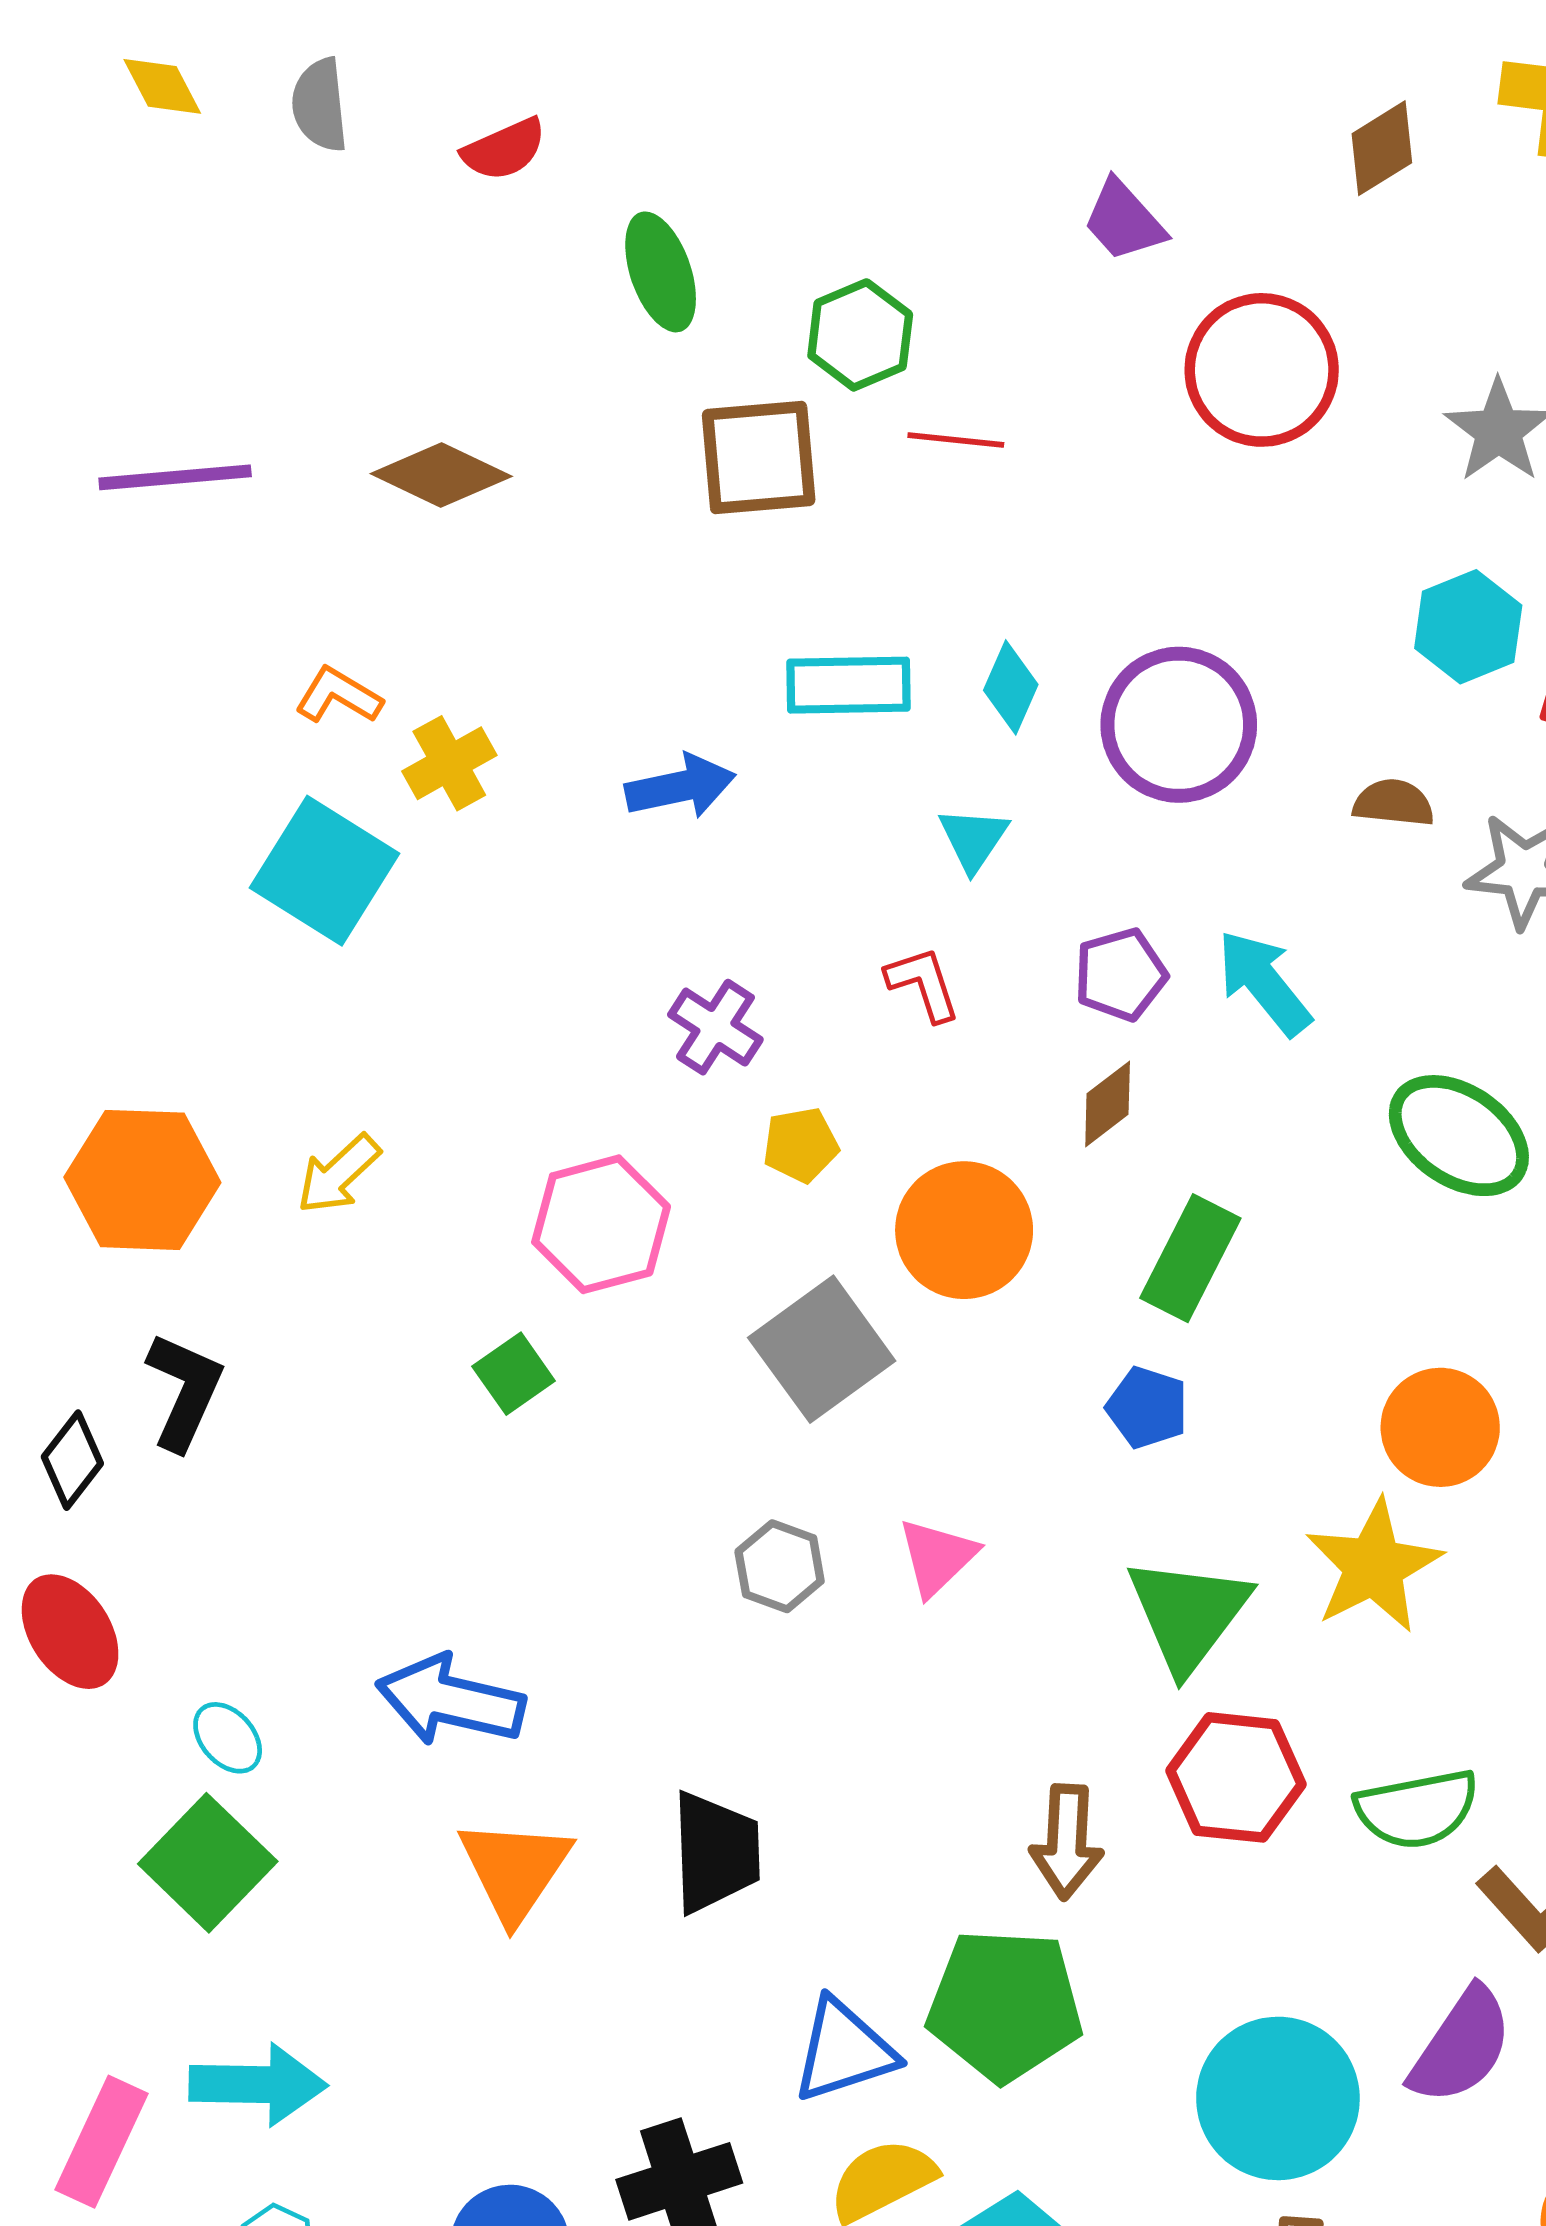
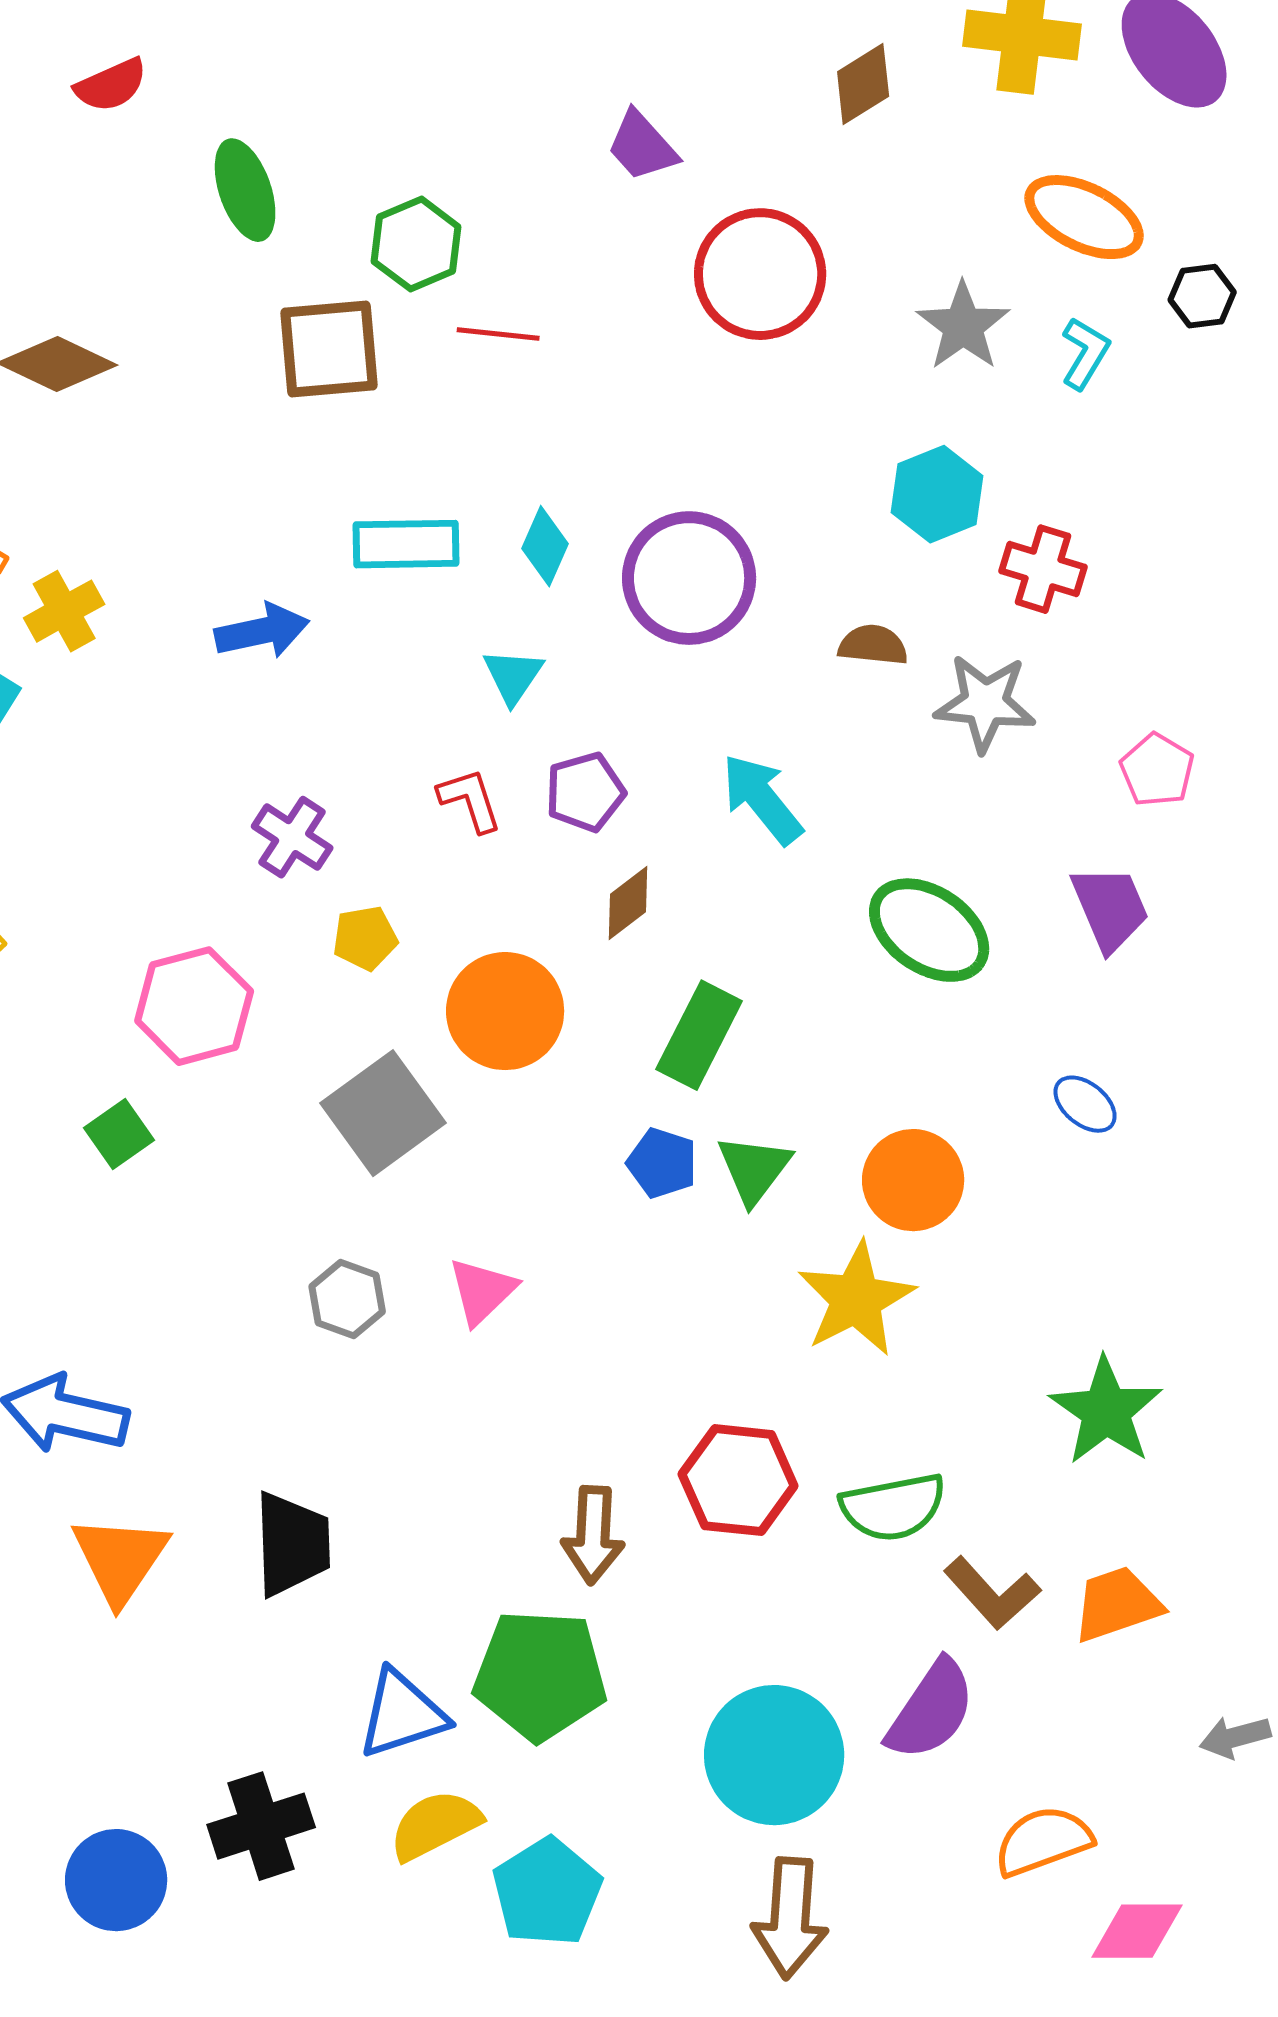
purple pentagon: (1120, 975) -> (585, 792), moved
green triangle: (1188, 1614) -> (754, 1169), moved, size x0.7

